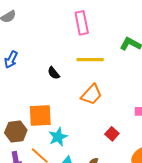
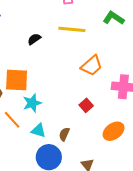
black semicircle: (54, 73) -> (34, 39), turned 88
orange trapezoid: (91, 95) -> (92, 66), moved

